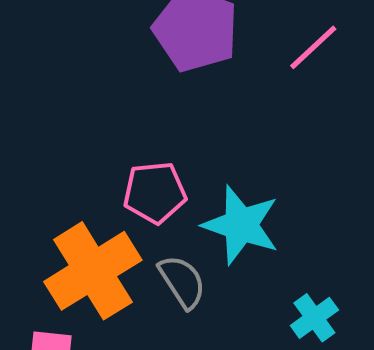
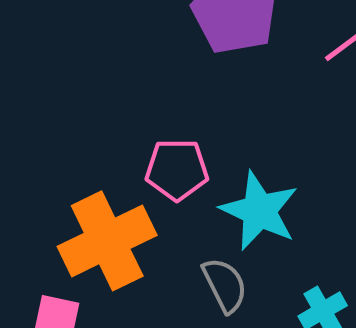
gray semicircle: (182, 282) -> (225, 285), moved

